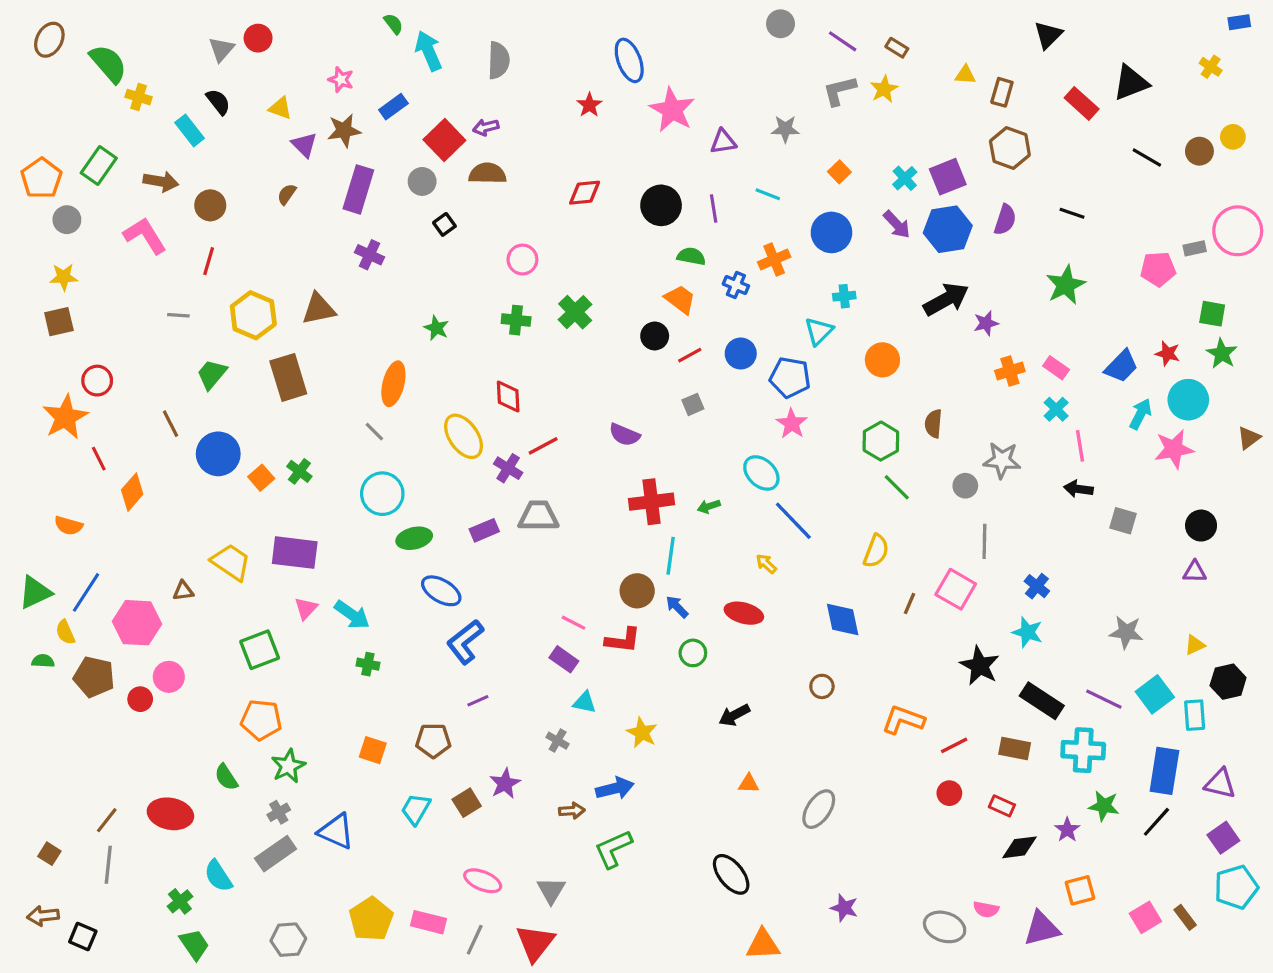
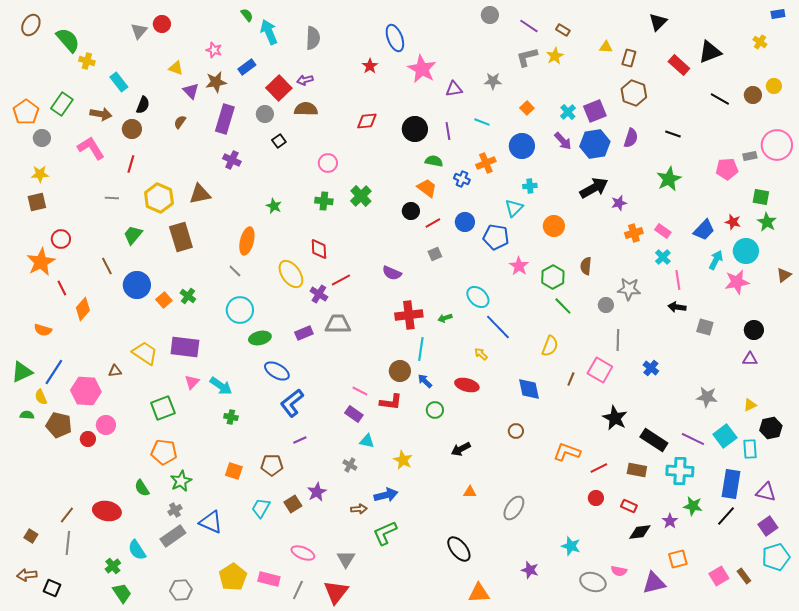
black semicircle: (218, 102) -> (143, 105), moved, turned 60
pink star: (792, 424) -> (519, 266), moved
cyan star: (1027, 632) -> (571, 546), moved

